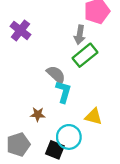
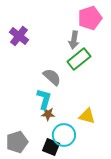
cyan L-shape: (63, 92) -> (44, 99), moved
brown star: (38, 114) -> (48, 114), moved

